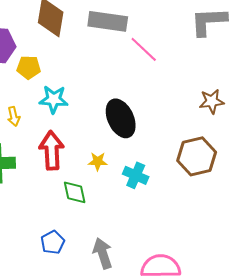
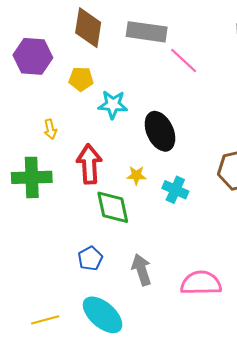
yellow pentagon: (29, 67) -> (81, 79), moved
cyan star: (54, 99) -> (113, 105), moved
green diamond: (75, 192) -> (113, 207), size x1.4

